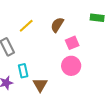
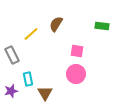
brown semicircle: (57, 25) -> (56, 24), moved
pink square: (72, 43) -> (77, 51), turned 32

